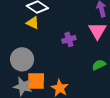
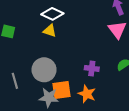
purple cross: (69, 39) -> (92, 68), moved, turned 32

